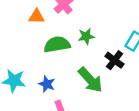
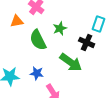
green semicircle: (57, 44) -> (38, 40), turned -95

